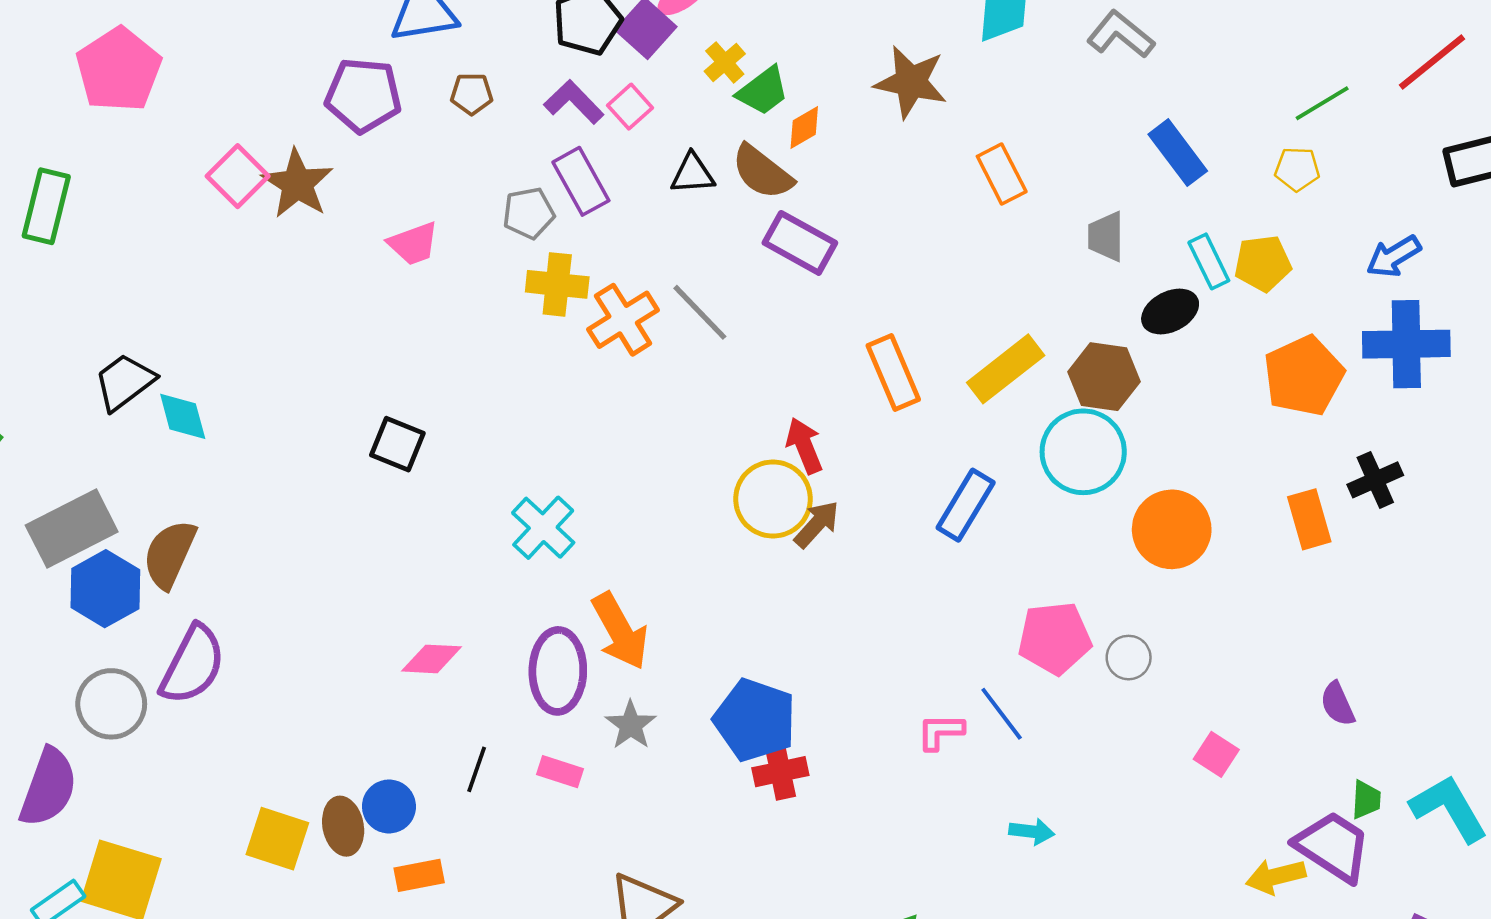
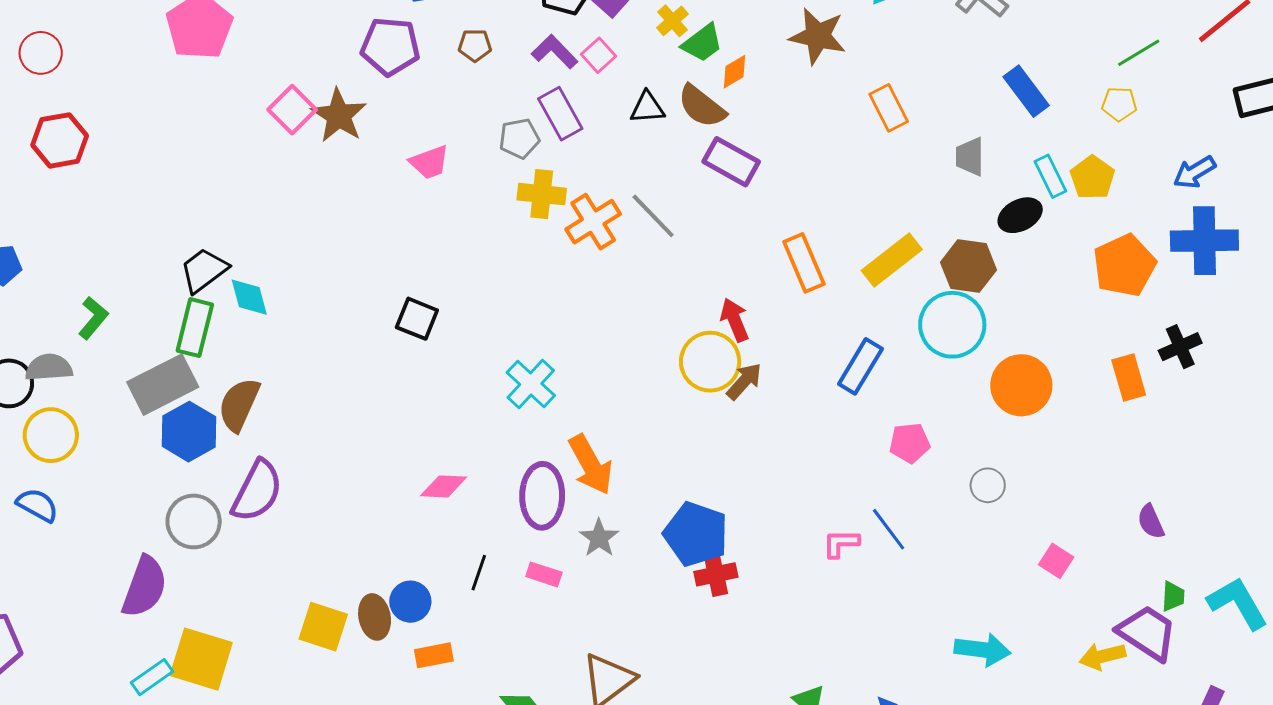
green rectangle: (46, 206) -> (195, 328), moved
yellow pentagon: (1263, 263) -> (1092, 178), turned -30
pink pentagon: (1055, 638) -> (910, 443), moved, size x0.7
cyan arrow: (1032, 832) -> (982, 650), moved, size x1.6

